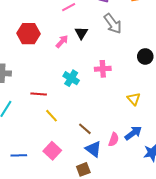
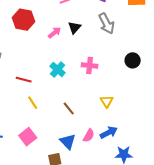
yellow triangle: (134, 99) -> (107, 101), moved
brown line: (85, 129) -> (69, 109), moved

